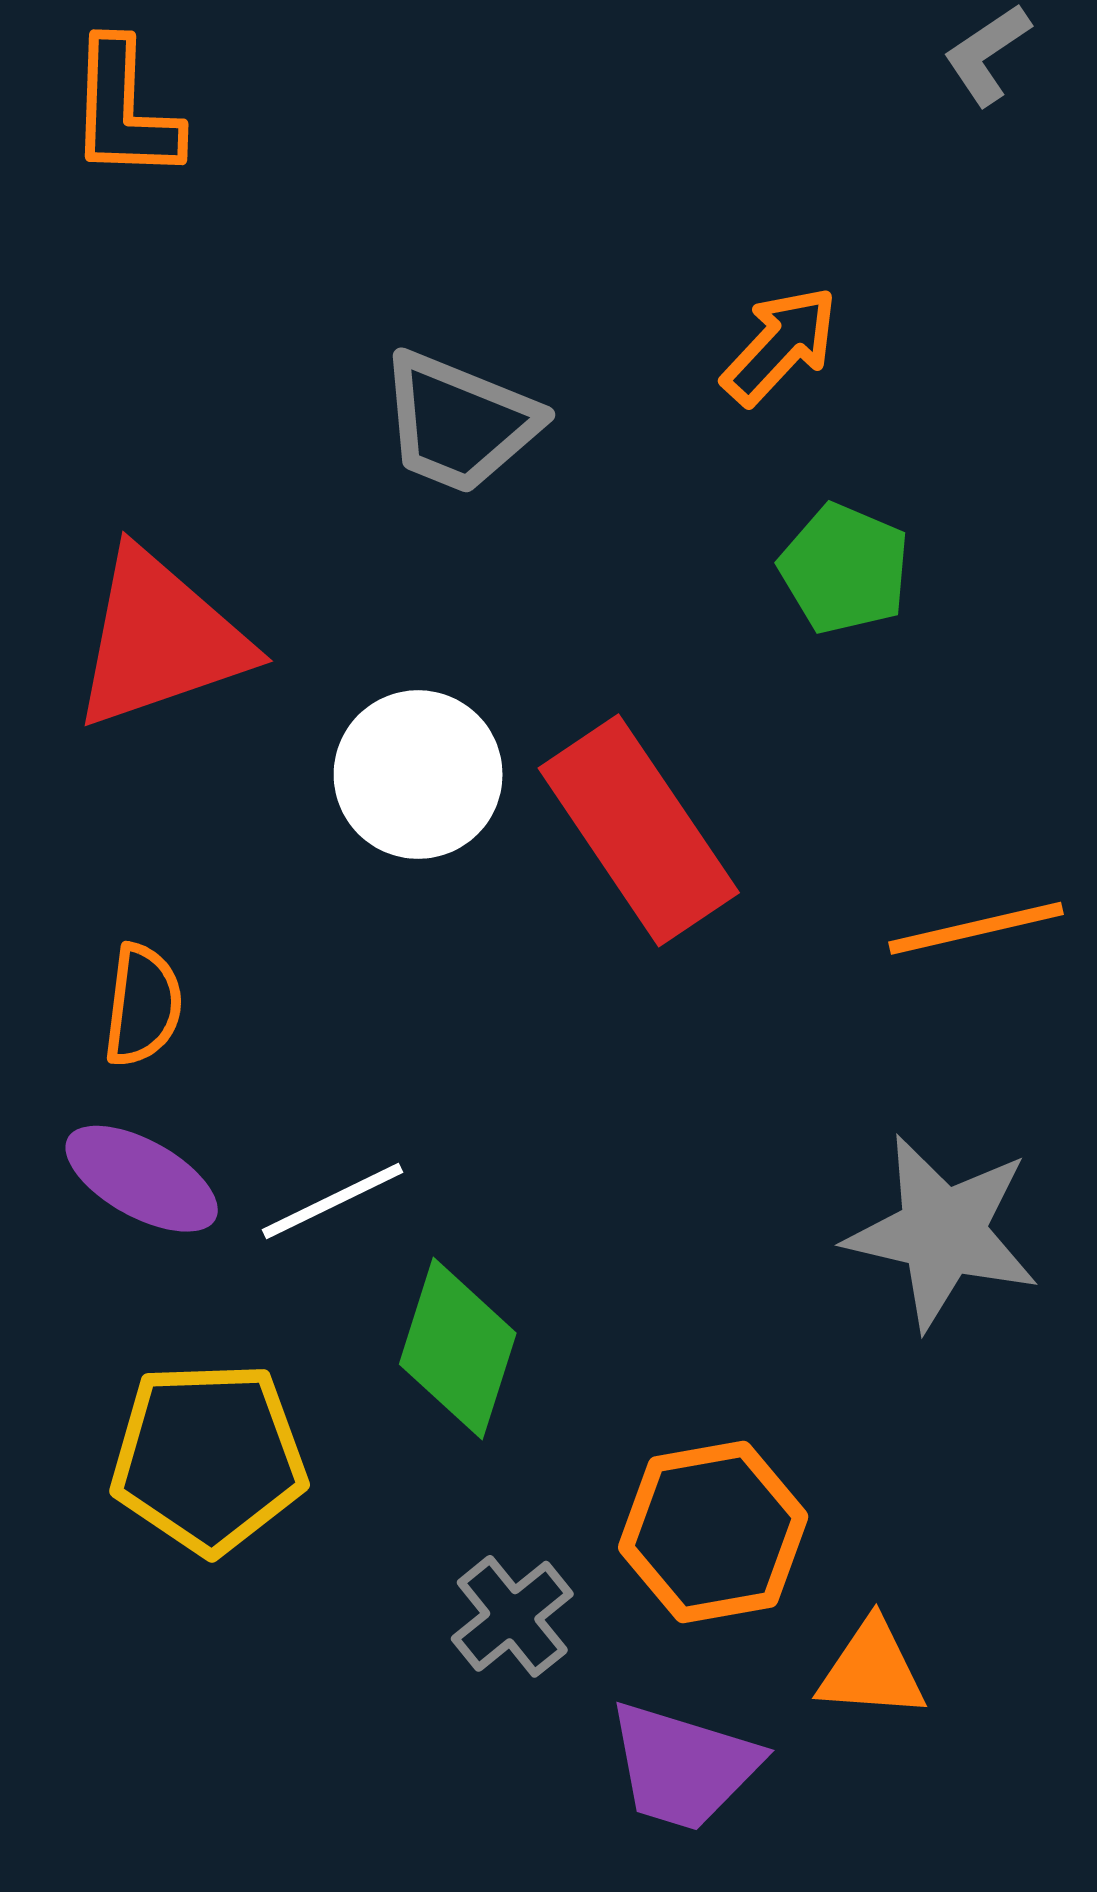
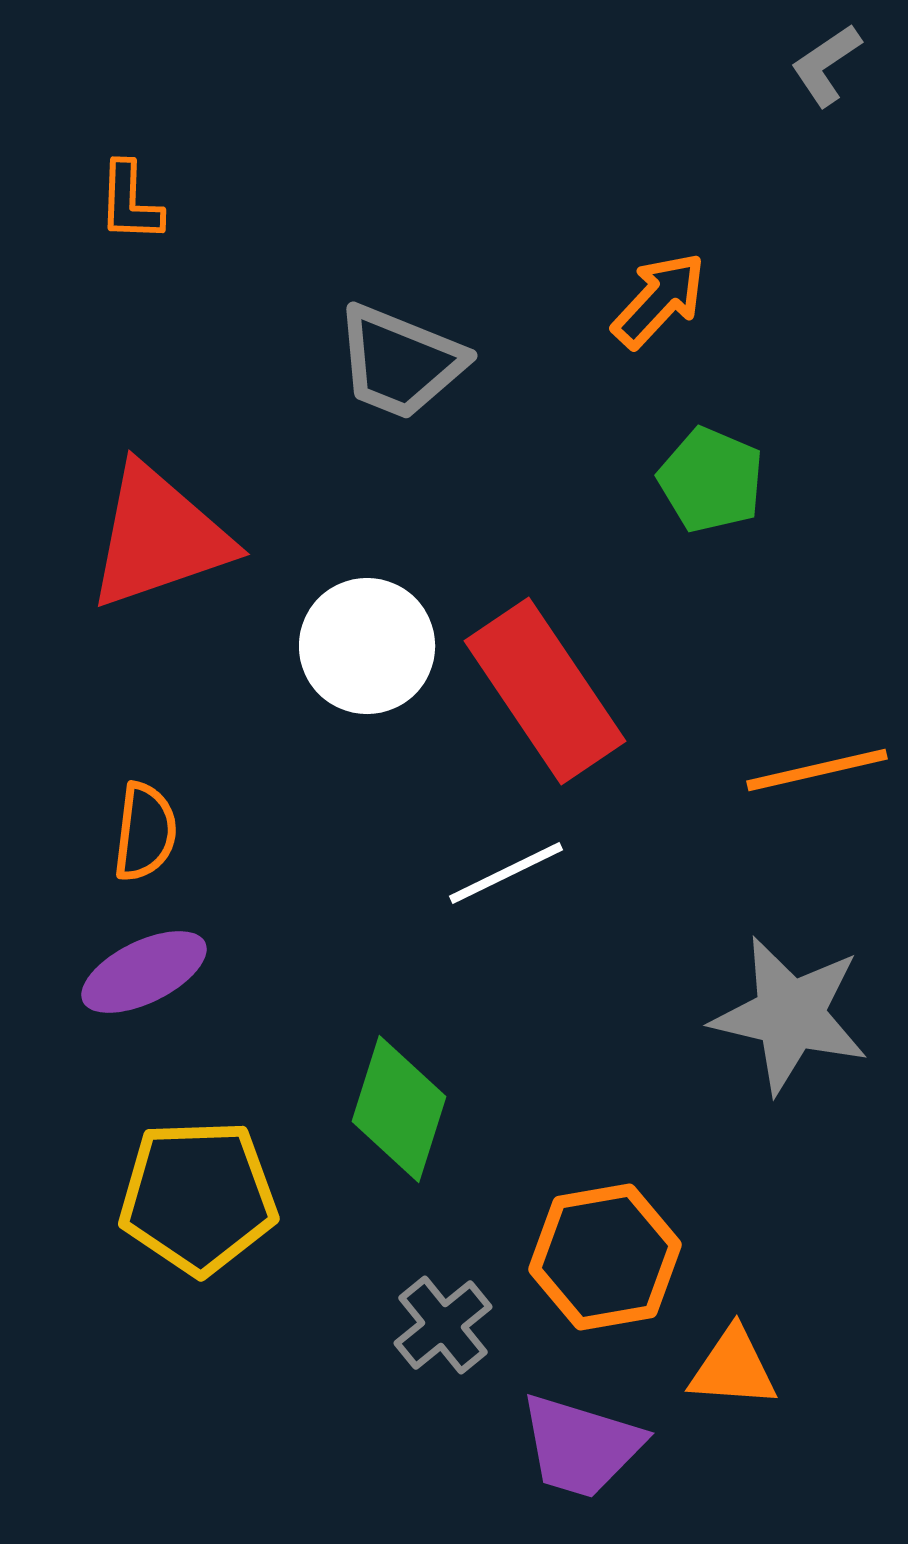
orange L-shape: (124, 110) -> (130, 202), moved, size x0.7
purple ellipse: (142, 1179) -> (144, 972), turned -55
white line: (333, 1201) -> (506, 873), moved

